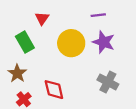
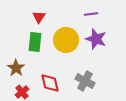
green rectangle: (25, 42) -> (35, 42), moved, turned 36
gray cross: (108, 82) -> (85, 81), moved

